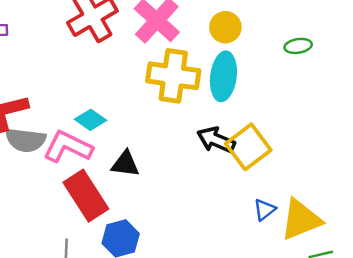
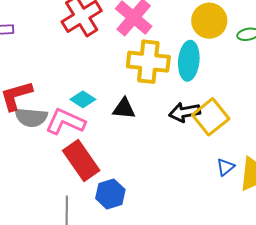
yellow circle: (225, 27) -> (209, 21), moved, size x1.4
black arrow: (216, 140) -> (184, 112), turned -32
black triangle: (125, 164) -> (124, 108), moved

